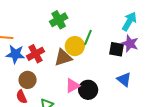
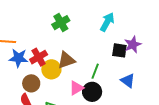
cyan arrow: (129, 21) -> (107, 22), moved
green line: (88, 37) -> (95, 71), moved
purple star: (130, 44) -> (133, 45), turned 30
yellow circle: (75, 46) -> (51, 69), moved

